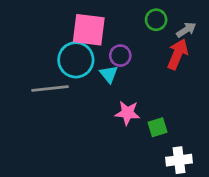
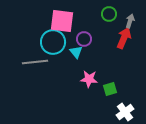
gray arrow: (186, 30) -> (130, 21), turned -40
white cross: (179, 160) -> (125, 112), turned -30

